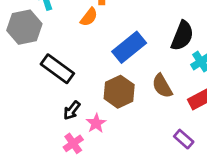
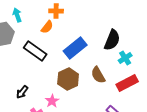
black rectangle: (57, 69) -> (35, 51), moved
black arrow: (72, 110) -> (22, 92), moved

